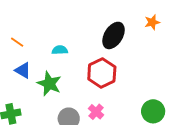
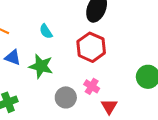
cyan semicircle: (60, 50) -> (46, 31), turned -112

